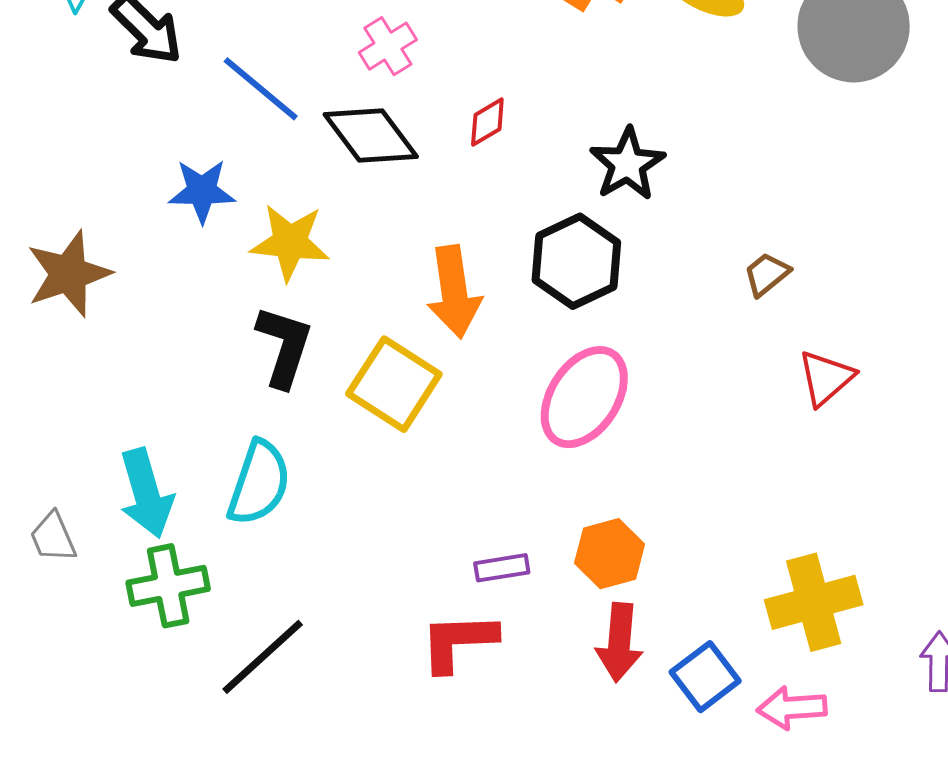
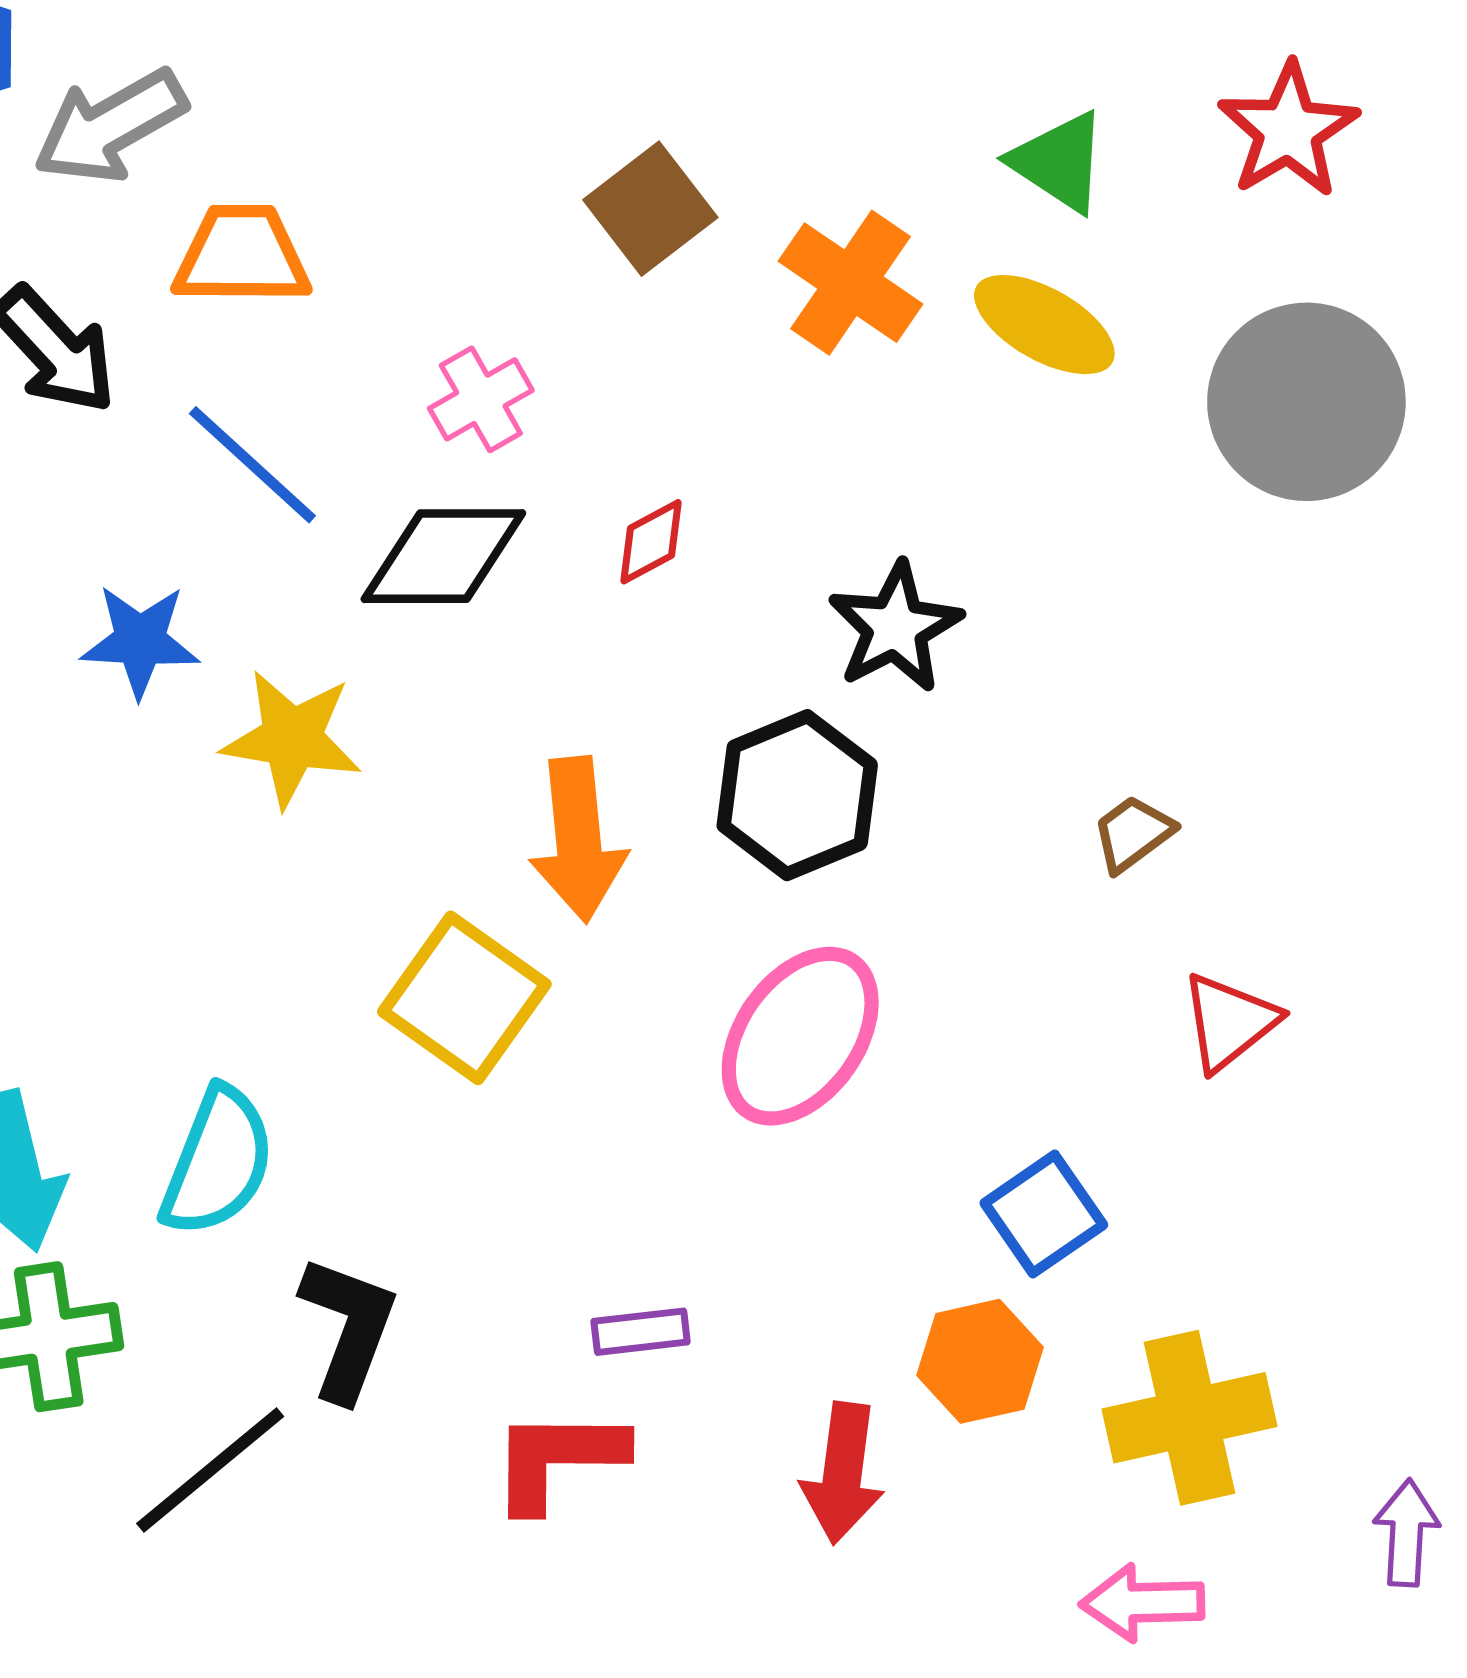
black diamond: (371, 135) -> (443, 556), turned -56
black L-shape: (284, 346) -> (348, 1328), moved
orange hexagon: (610, 554) -> (980, 1361), moved
blue square: (705, 677) -> (1044, 1214), moved

